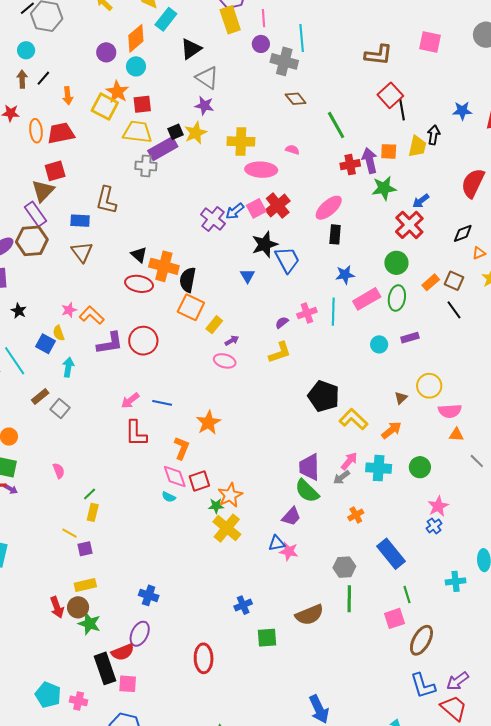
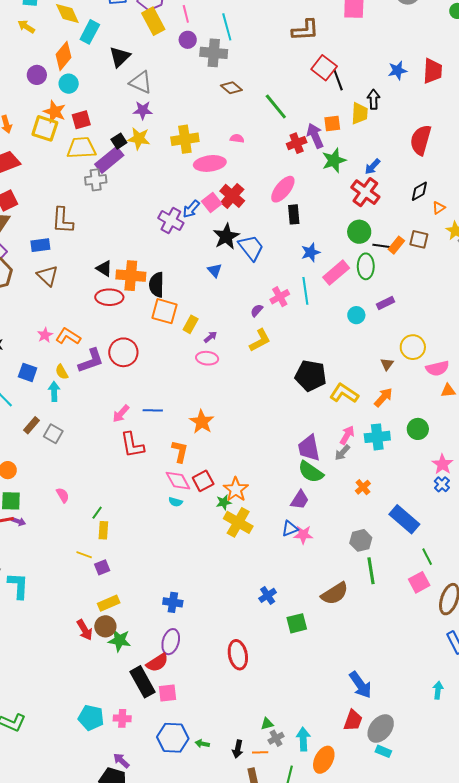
yellow star: (196, 133) -> (139, 139), turned -30
black line: (454, 310) -> (382, 246), moved, turned -36
yellow semicircle: (59, 333) -> (62, 372), moved

